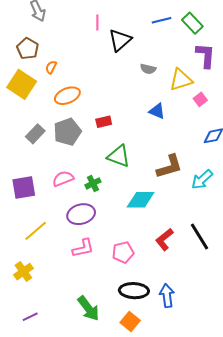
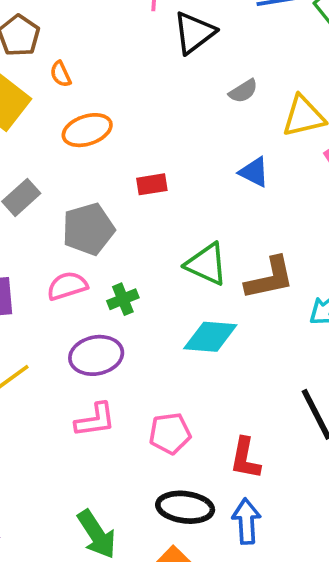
orange semicircle: (51, 67) -> (61, 74), turned -56
gray semicircle: (148, 69) -> (243, 91), turned -49
gray pentagon: (67, 132) -> (88, 229), moved
green triangle: (119, 156) -> (206, 264), moved
red L-shape: (164, 239) -> (245, 458), moved, turned -45

